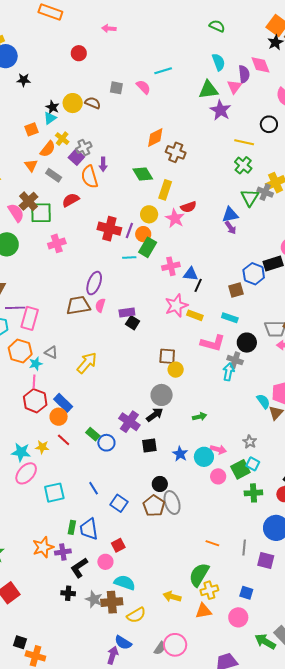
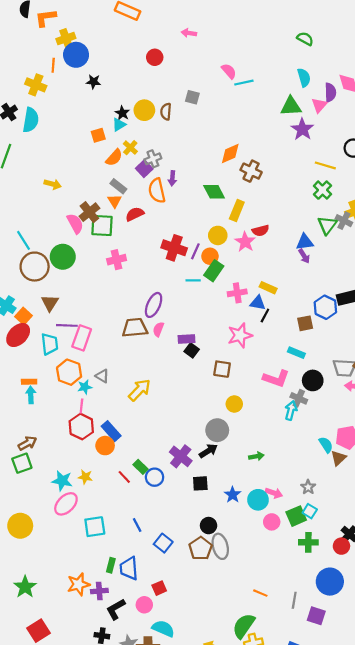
pink semicircle: (143, 87) -> (229, 71), moved
brown semicircle: (93, 103) -> (166, 112), turned -112
orange triangle: (31, 165) -> (115, 201), moved
yellow rectangle: (195, 315) -> (268, 288), moved
brown square: (167, 356) -> (222, 369), moved
red line: (64, 440) -> (124, 477), moved

